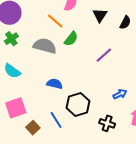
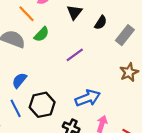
blue semicircle: (55, 84) -> (19, 80), turned -70
blue arrow: (120, 94) -> (88, 98), size x1.6
blue line: (56, 120) -> (16, 108), moved

